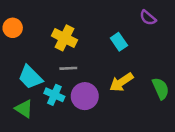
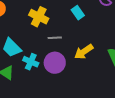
cyan rectangle: (119, 42) -> (78, 13), moved
gray line: (68, 68) -> (55, 38), moved

